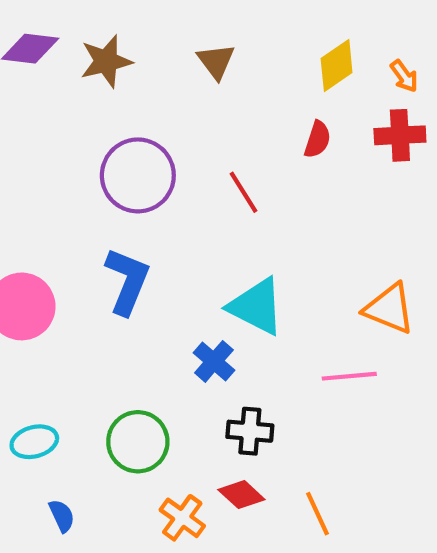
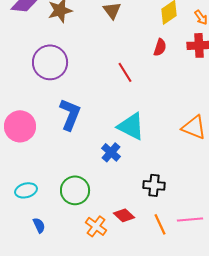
purple circle: (138, 175) -> (50, 62), moved
pink line: (349, 376) -> (190, 219), moved
black cross: (250, 431) -> (154, 185), moved

